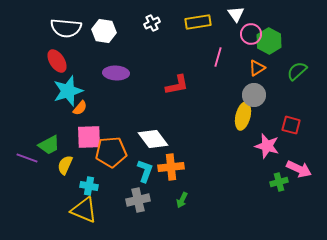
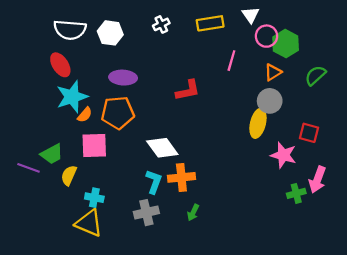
orange pentagon: (111, 152) -> (118, 113), moved
pink arrow: (299, 169) -> (317, 180), turned 85

